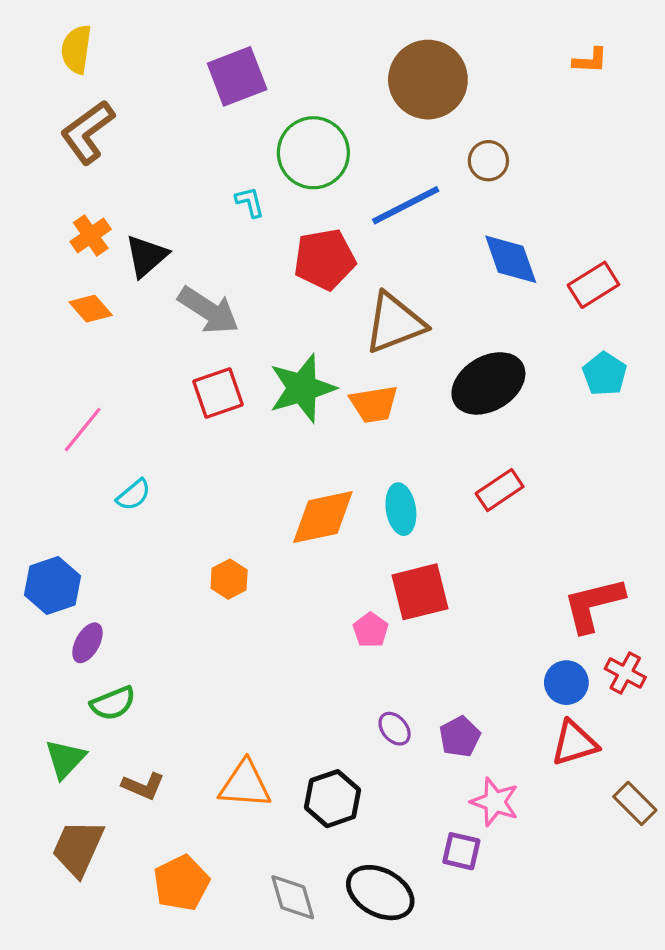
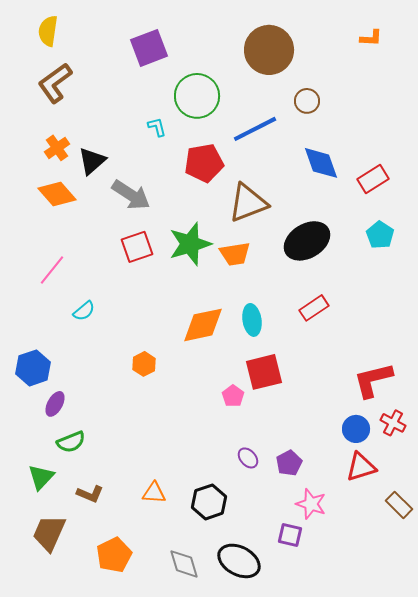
orange diamond: (91, 309) -> (57, 194), size x1.4
orange triangle: (245, 784) -> (154, 493), size x0.7

